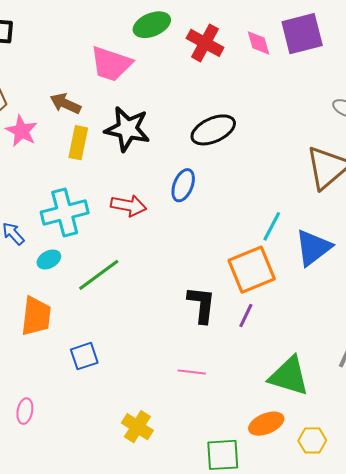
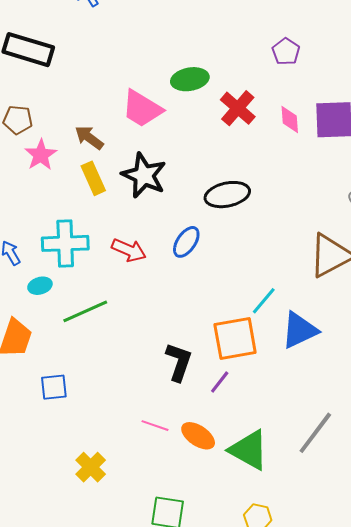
yellow rectangle: (78, 143) -> (93, 178), turned -48
orange ellipse: (266, 424) -> (198, 436), moved, turned 44

